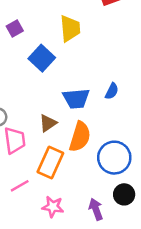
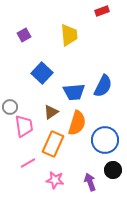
blue square: (42, 58) -> (42, 73), moved
blue semicircle: (112, 91) -> (103, 86), size x1.6

